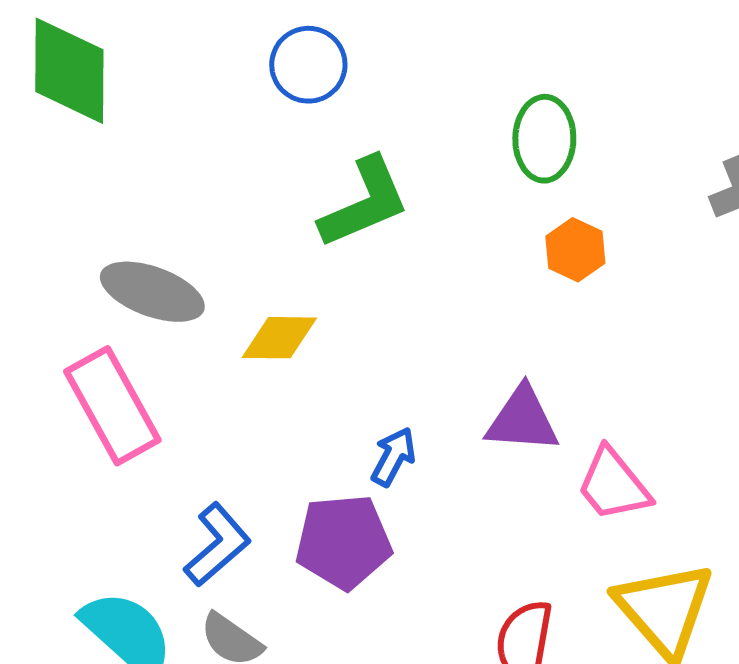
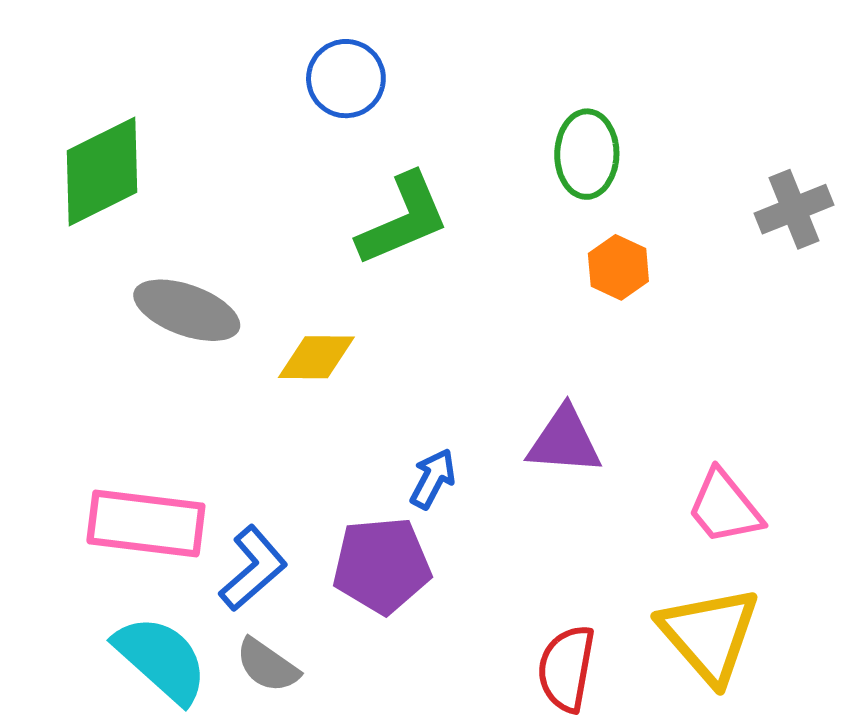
green diamond: (69, 71) -> (102, 171), moved, turned 63
pink rectangle: (112, 406) -> (146, 524), moved, turned -54
pink trapezoid: (613, 485) -> (725, 507), moved

